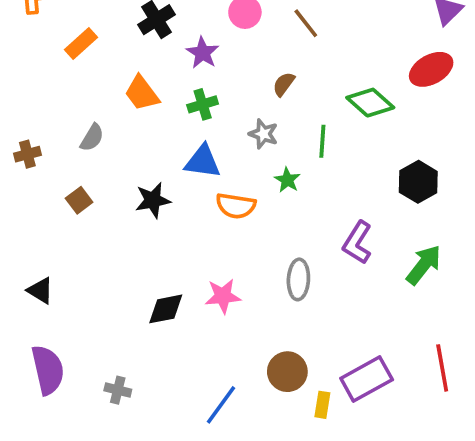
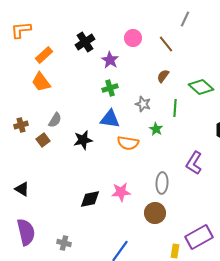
brown semicircle: (284, 84) -> (163, 76), moved
orange trapezoid: (142, 93) -> (41, 82), moved
gray semicircle: (92, 138) -> (55, 120), moved
brown cross: (27, 154) -> (21, 125), moved
brown circle: (287, 372) -> (155, 213), moved

